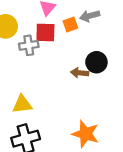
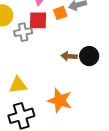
black circle: (96, 62) -> (89, 56), moved
orange star: (86, 134) -> (60, 101), moved

